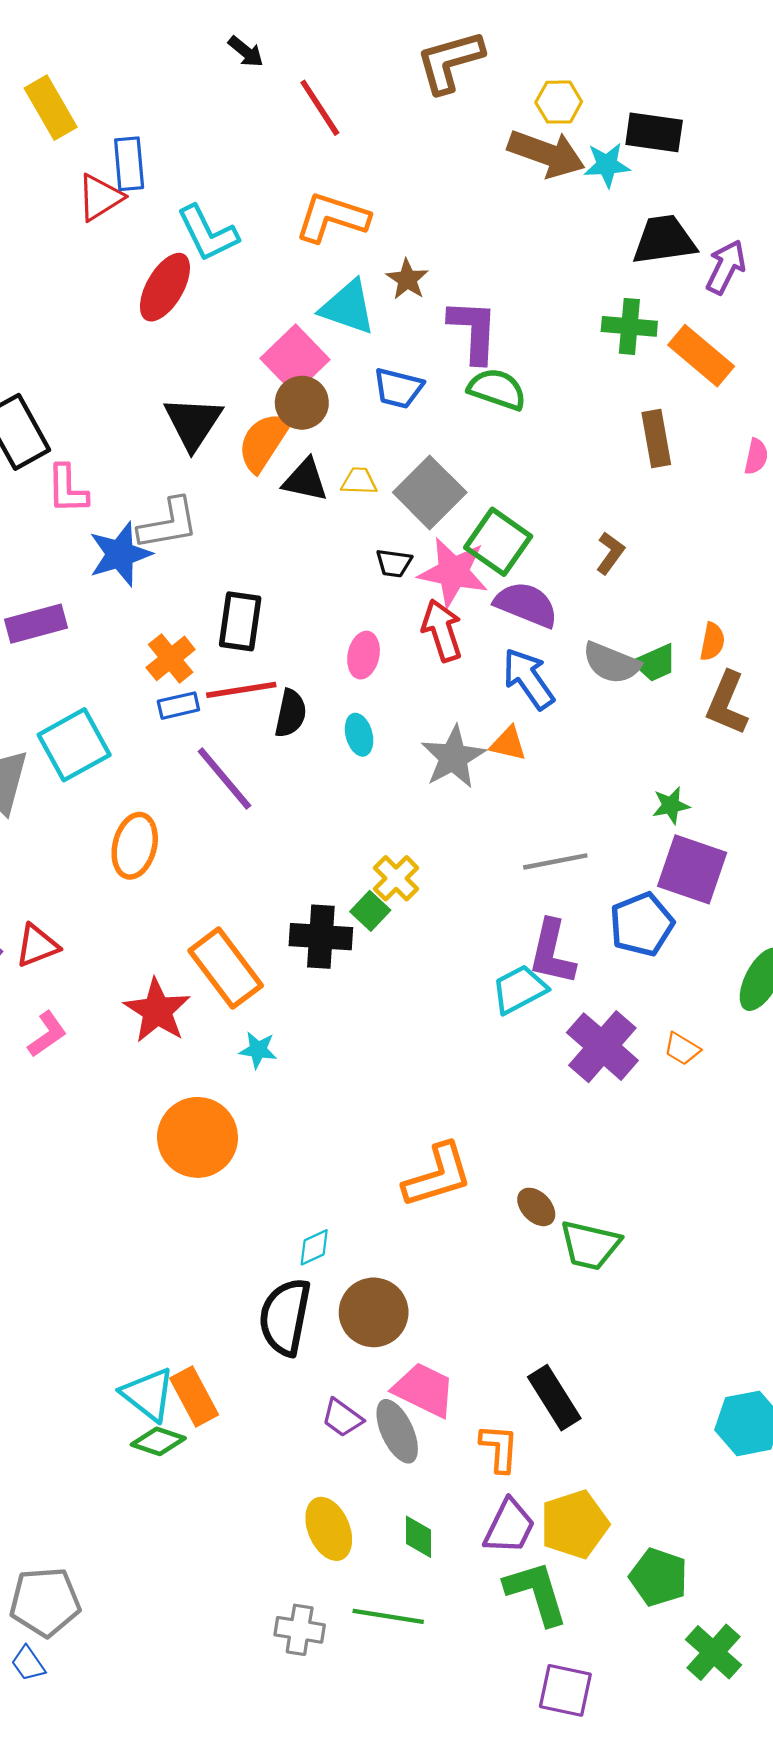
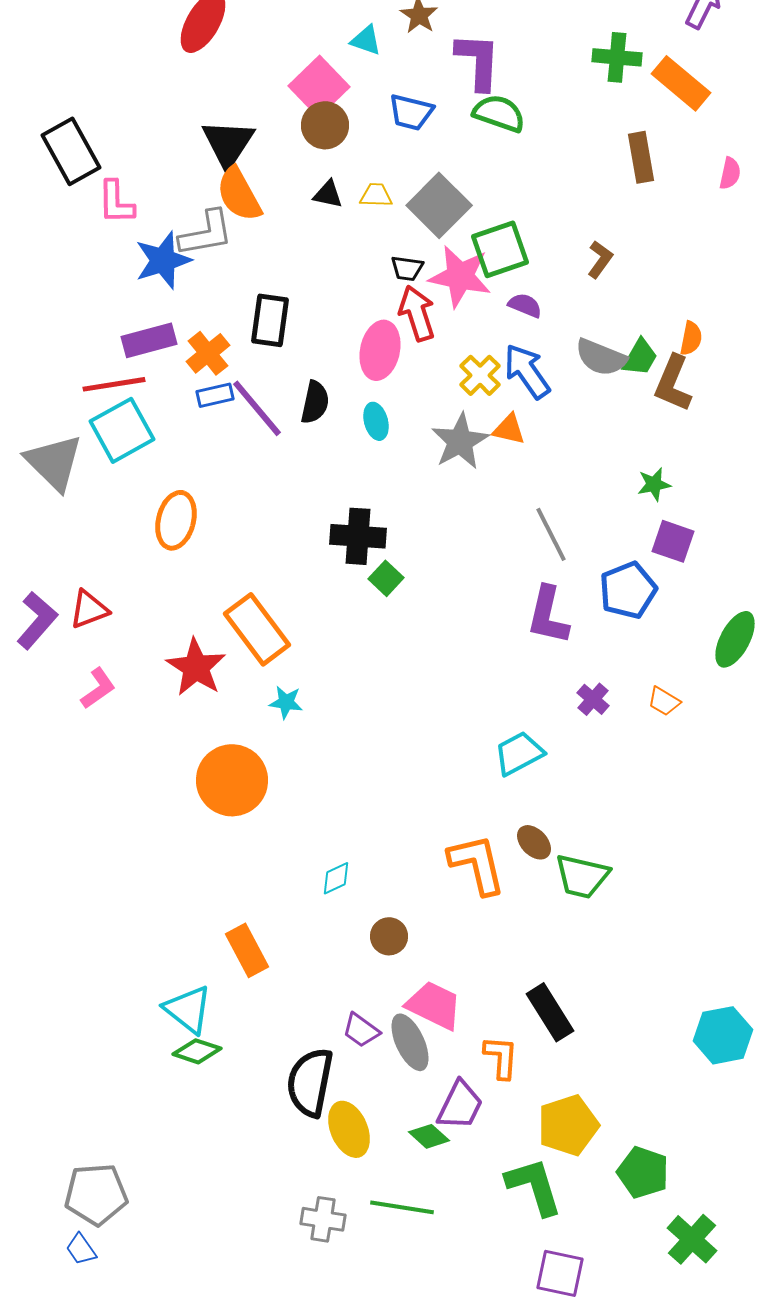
cyan triangle: (348, 307) -> (366, 40), size x0.6
orange semicircle: (264, 442) -> (239, 194), moved, turned -62
black triangle: (305, 480) -> (328, 194), size x0.7
green square: (498, 542) -> (500, 249), turned 36
purple semicircle: (526, 605) -> (525, 305), size x0.6
purple rectangle: (36, 624) -> (149, 340), moved
red arrow: (442, 630) -> (417, 313), moved
pink ellipse: (364, 655) -> (380, 350), size x1.4
green trapezoid: (655, 663) -> (640, 357), turned -36
red line: (241, 690) -> (114, 384), moved
brown L-shape: (727, 703) -> (673, 383), moved
purple line: (224, 778) -> (257, 408), moved
gray line: (555, 861) -> (551, 534), turned 74
purple square: (692, 869) -> (673, 541), size x0.7
yellow cross: (396, 878) -> (480, 375), moved
black cross: (321, 937) -> (358, 536), moved
cyan trapezoid: (519, 989) -> (519, 753), moved
purple cross: (602, 1047) -> (593, 699), size x0.5
orange L-shape: (438, 1176) -> (477, 864), moved, turned -86
brown circle: (374, 1312) -> (389, 936), size x0.6
black semicircle: (285, 1317) -> (310, 1082), moved
orange rectangle: (194, 1397) -> (247, 950), moved
purple trapezoid: (509, 1527) -> (460, 1105), moved
green diamond: (418, 1537) -> (429, 1136), turned -48

